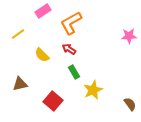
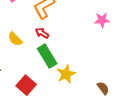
green rectangle: (74, 72) -> (47, 56), size x1.6

